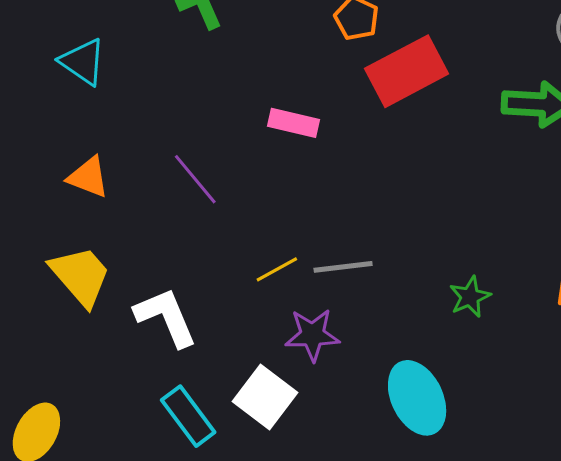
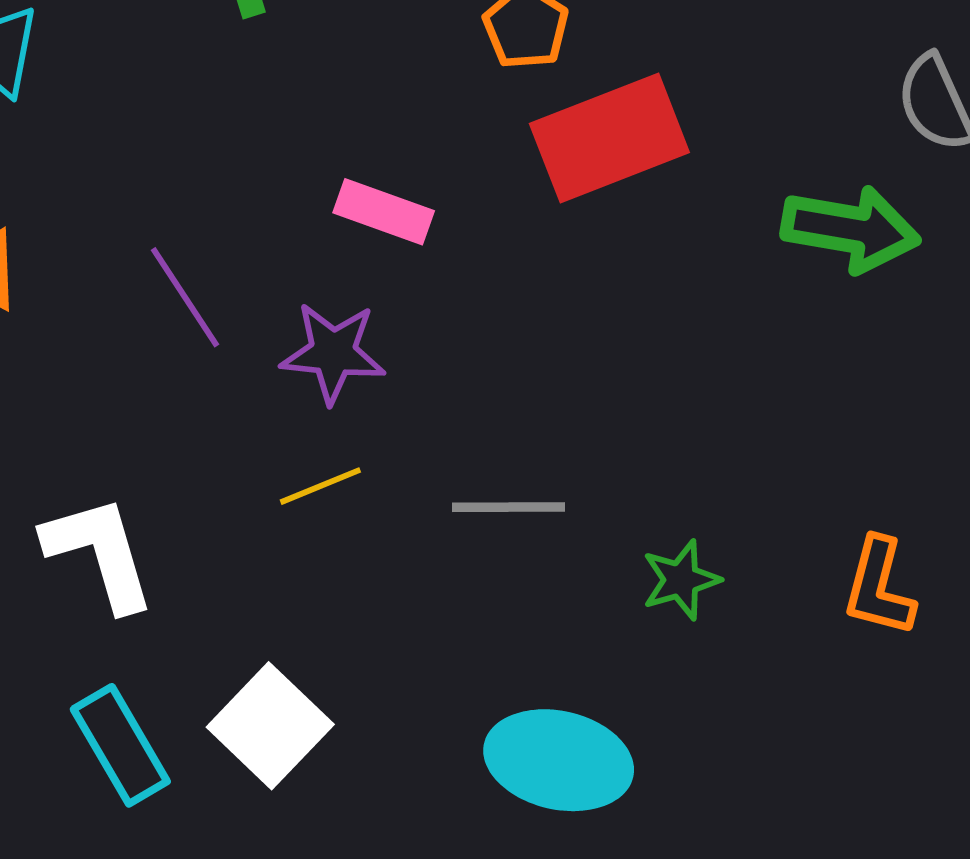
gray line: (343, 267) -> (508, 507), moved
purple star: (312, 335) -> (333, 353), moved
cyan ellipse: (417, 398) -> (559, 760), turned -58

